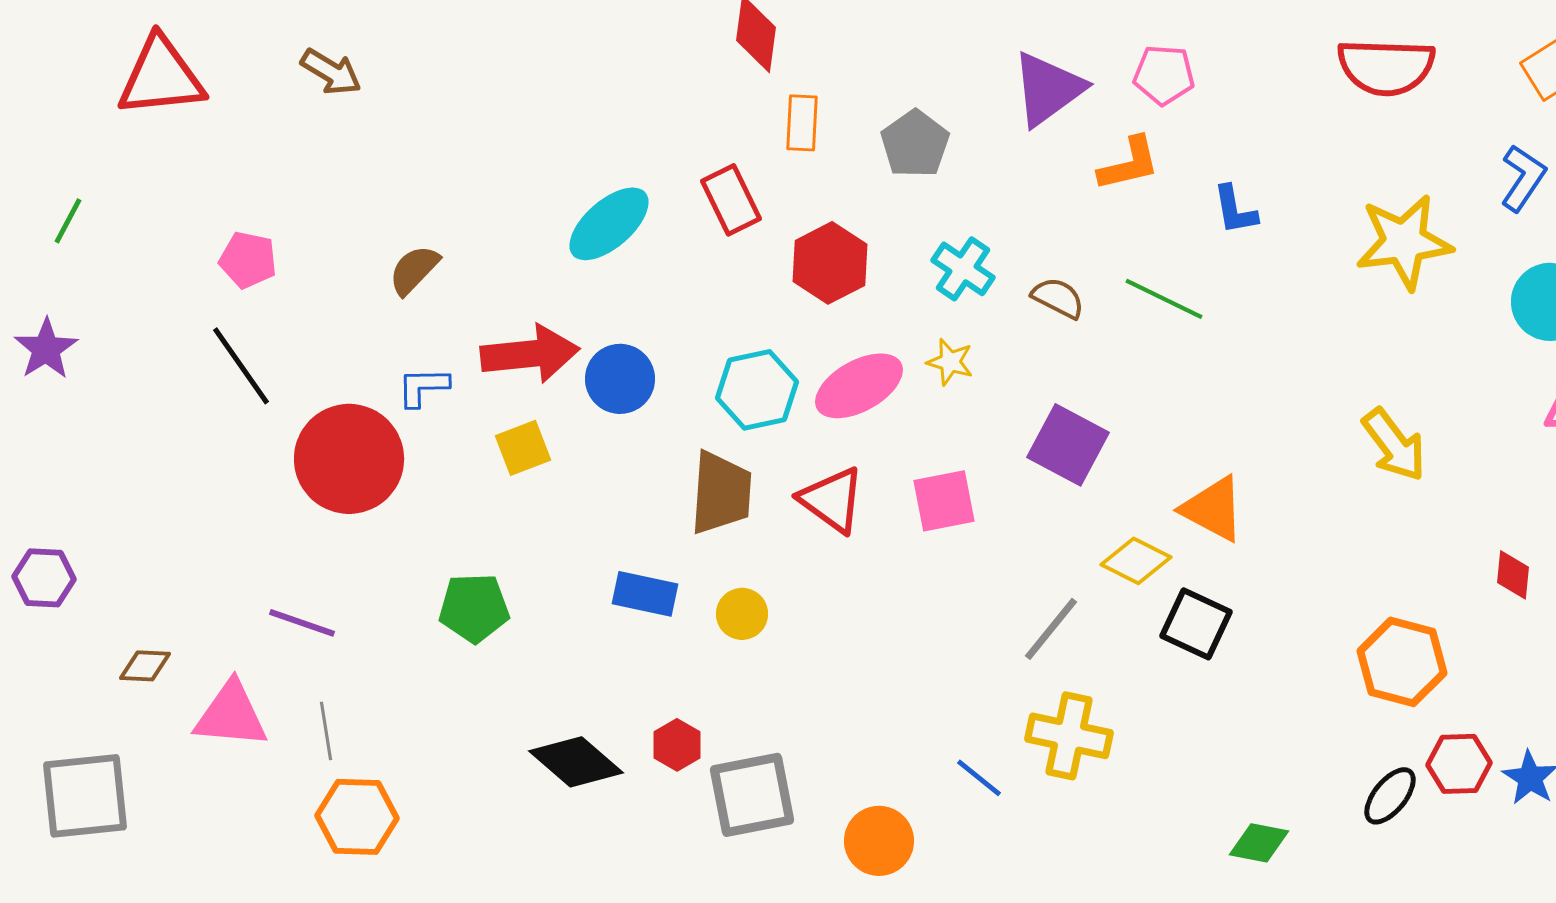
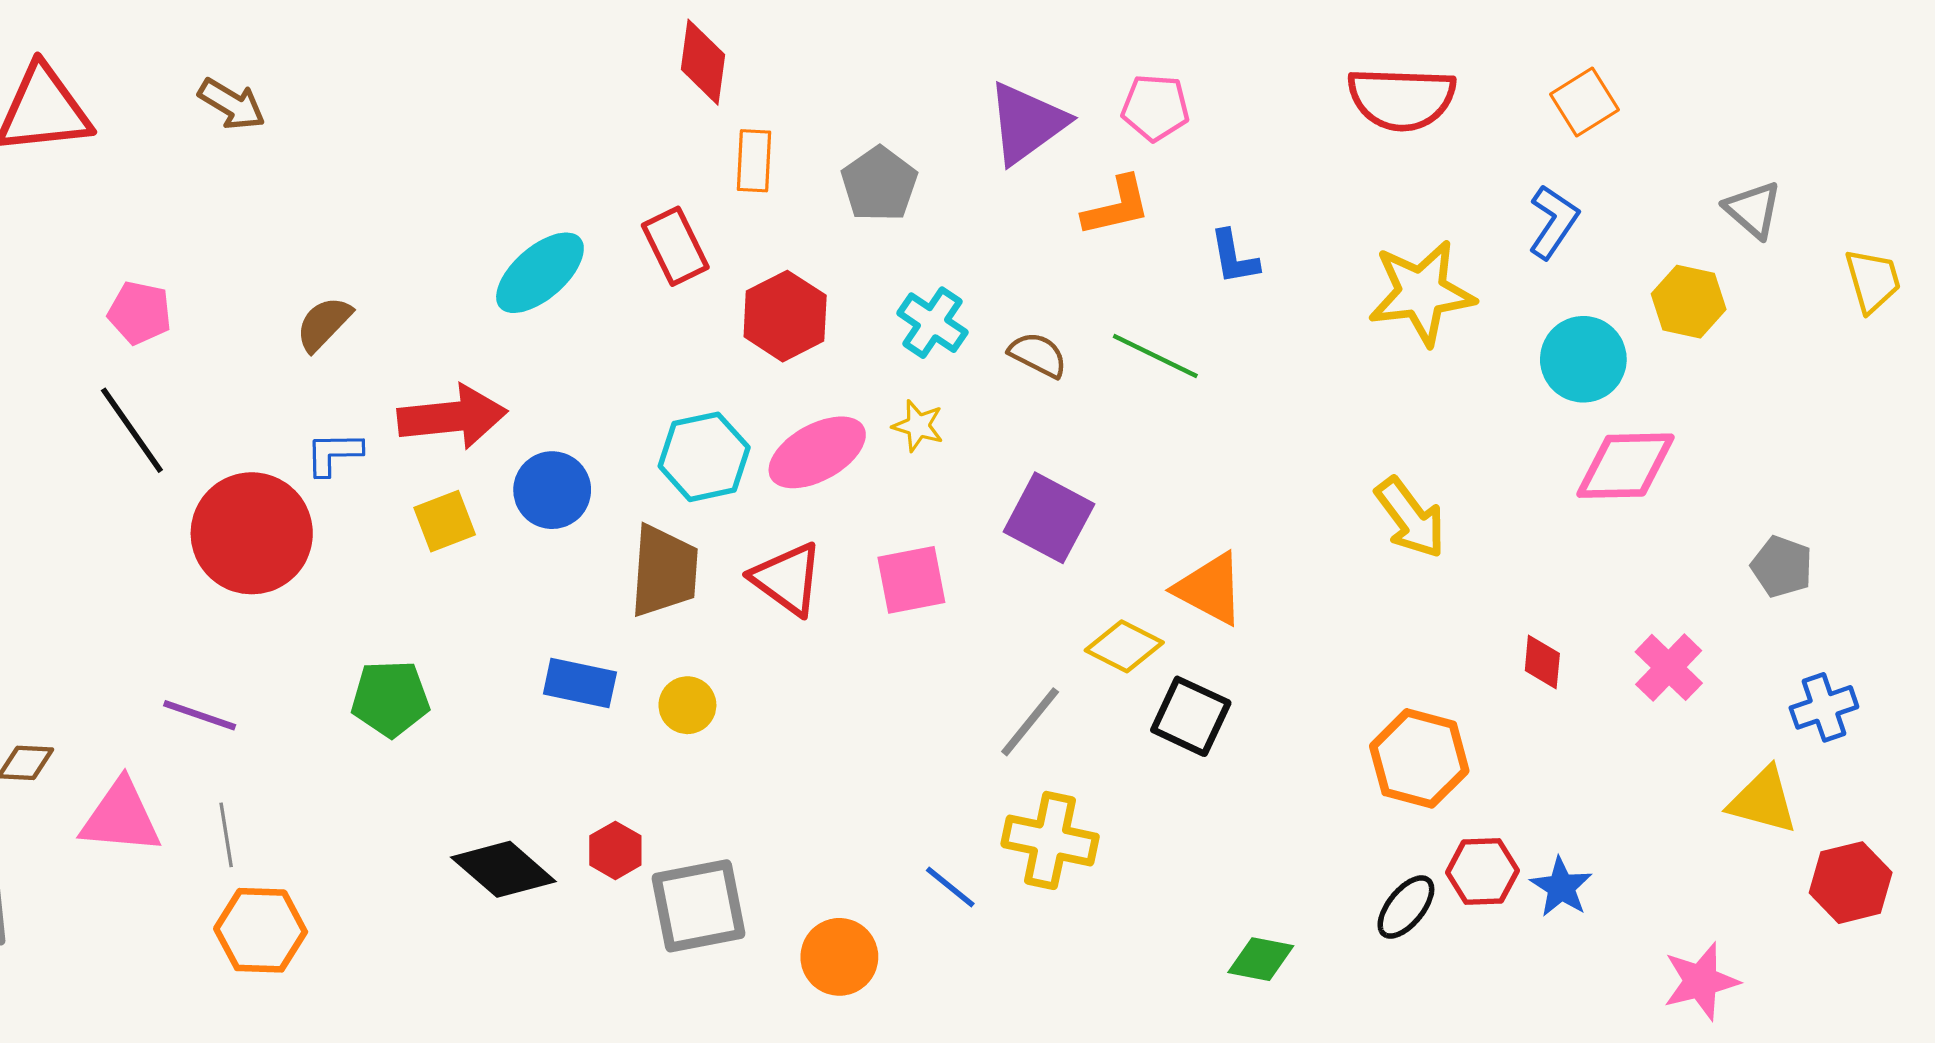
blue circle: (620, 379) -> (552, 490), moved

